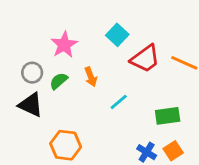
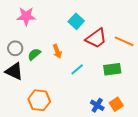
pink star: (64, 45) -> (26, 16), moved, turned 30
green rectangle: (168, 116) -> (112, 69), moved

